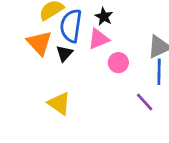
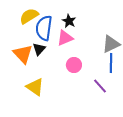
orange triangle: (39, 43) -> (23, 54), moved
pink circle: (118, 63) -> (74, 65), moved

